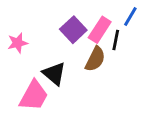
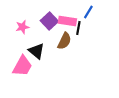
pink rectangle: (100, 30) -> (67, 21), turned 66
pink star: (18, 43) -> (22, 27), moved

